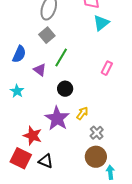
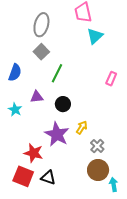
pink rectangle: (107, 68) -> (111, 79), moved
purple triangle: (40, 70) -> (37, 97), moved, turned -40

